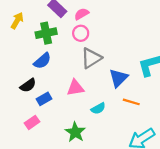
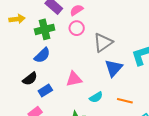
yellow arrow: (17, 21) -> (17, 19), turned 56
gray triangle: (91, 58) -> (103, 43), moved
orange line: (131, 102) -> (125, 101), moved

